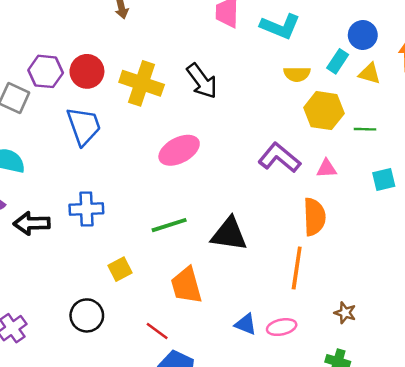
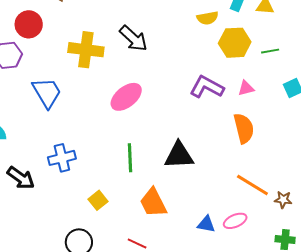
red circle: (87, 71) -> (29, 24), moved
black arrow: (32, 223) -> (21, 178), turned -132
green line: (169, 225) -> (130, 158), turned -64
orange line: (297, 268) -> (252, 185), moved, turned -56

